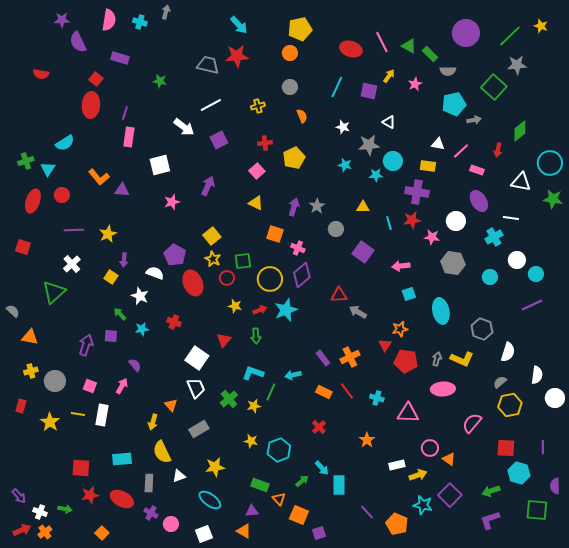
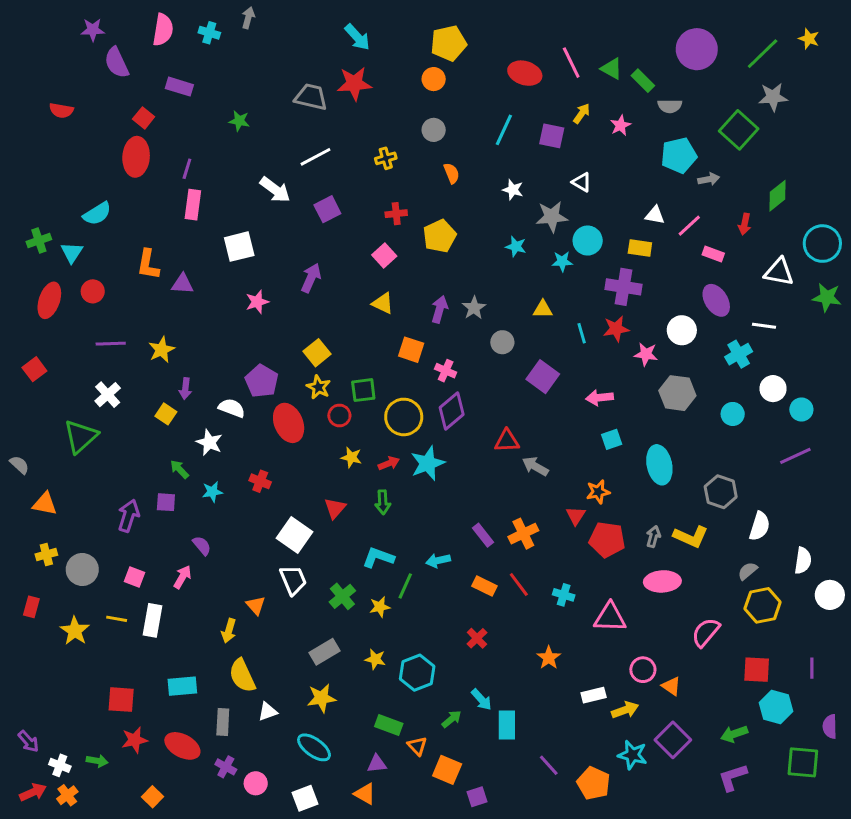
orange L-shape: (99, 177) -> (148, 264), turned 50
red square: (23, 247) -> (34, 369), turned 35
gray rectangle: (199, 429) -> (324, 652), moved

